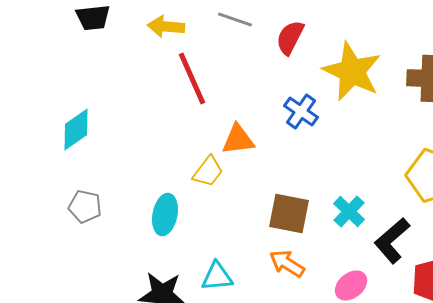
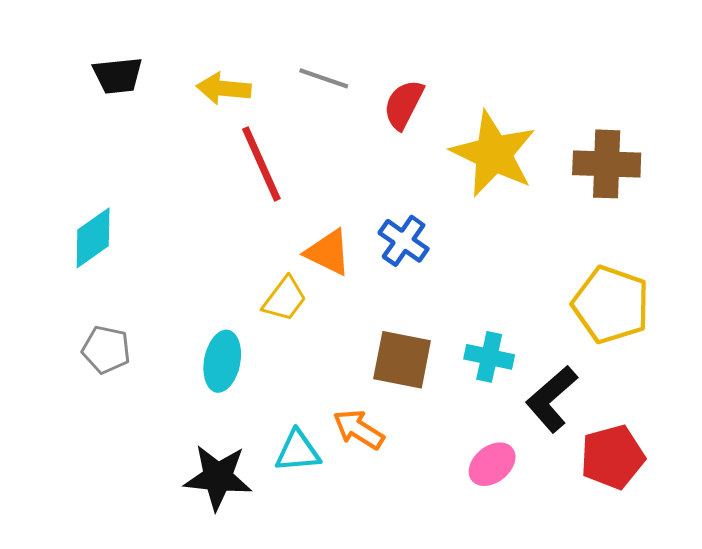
blue cross: (301, 112) -> (404, 241), moved
orange triangle: (238, 140) -> (328, 252), turned 33
cyan cross: (349, 212) -> (489, 357), turned -32
orange arrow: (287, 264) -> (359, 429), moved

